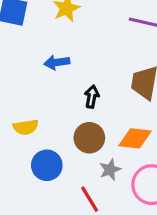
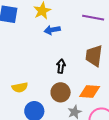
blue arrow: (57, 62) -> (52, 30), moved

